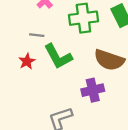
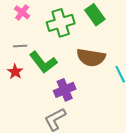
purple cross: (93, 90) -> (65, 90), moved

